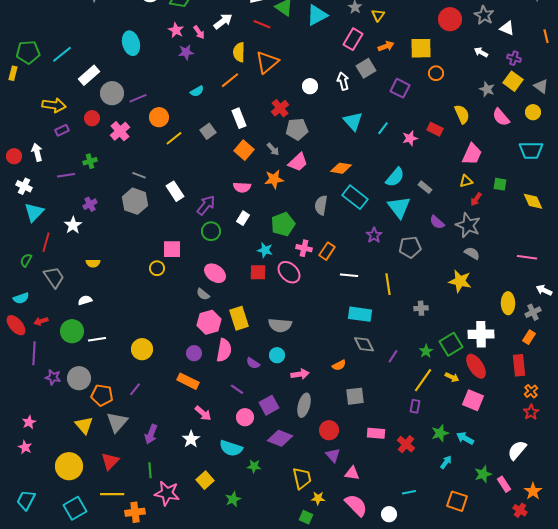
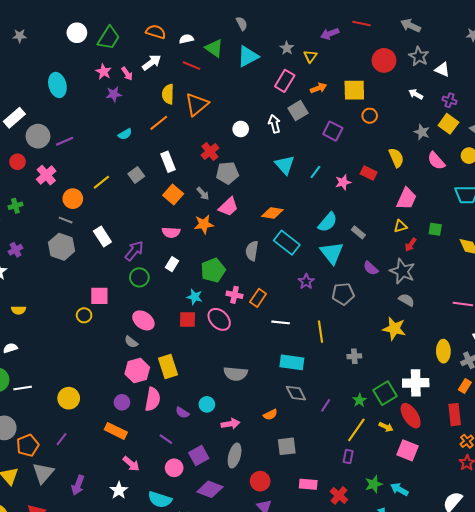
orange circle: (159, 117) -> (73, 199), moved
gray semicircle: (280, 325) -> (236, 374), moved
orange pentagon: (102, 395) -> (28, 445), turned -30

